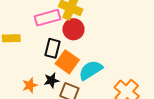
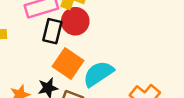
black rectangle: (53, 48) -> (52, 31), moved

